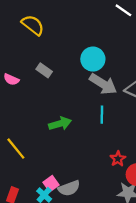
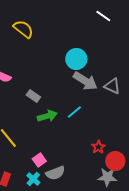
gray rectangle: (44, 70) -> (33, 96), moved
cyan line: (102, 115) -> (74, 112), moved, turned 49
pink square: (51, 184) -> (39, 160), moved

